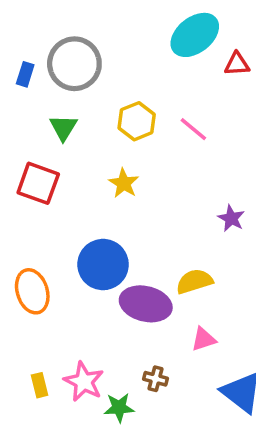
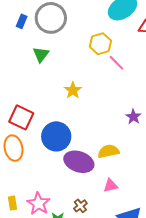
yellow hexagon: (137, 121) -> (100, 44), moved
red square: (38, 183) -> (21, 117), moved
brown cross: (156, 379) -> (80, 206), turned 32

